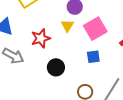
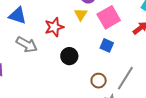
blue square: (93, 57) -> (107, 45), turned 32

